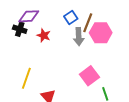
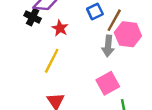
gray arrow: (79, 37) -> (108, 46), moved
yellow line: (26, 78) -> (52, 61), moved

